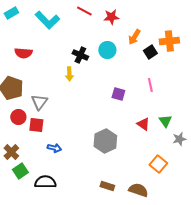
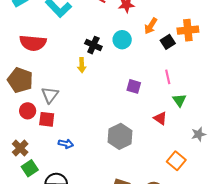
red semicircle: (23, 53) -> (33, 43), size x1.4
green triangle: (165, 121) -> (179, 100), moved

